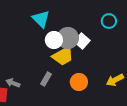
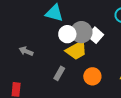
cyan triangle: (41, 19) -> (54, 13), turned -30
gray arrow: (13, 83) -> (26, 51), moved

